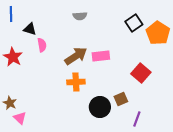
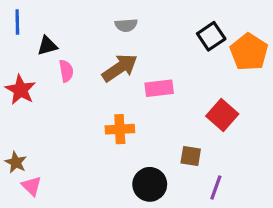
black triangle: (30, 29) -> (47, 46), turned -32
brown arrow: (76, 56) -> (120, 68), moved
brown square: (121, 99) -> (191, 156), turned 32
black circle: (100, 107) -> (150, 184), moved

